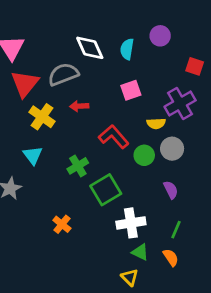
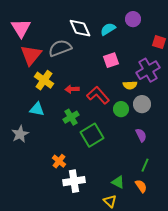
cyan semicircle: (127, 49) -> (108, 29), turned 49
red arrow: (79, 106) -> (72, 89), moved
cyan triangle: (33, 155) -> (37, 109), turned -42
white cross: (131, 223) -> (74, 181), moved

